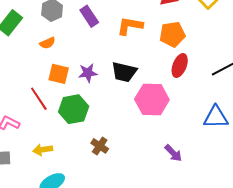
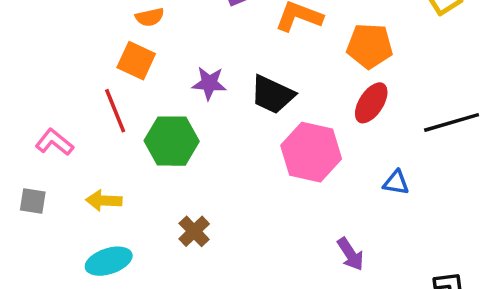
orange square: (59, 74) -> (136, 61), moved
blue triangle: (216, 117) -> (396, 183), moved, size x0.6
brown cross: (100, 146) -> (194, 231), moved
purple arrow: (173, 153) -> (350, 254), moved

